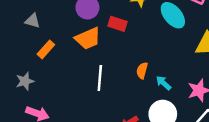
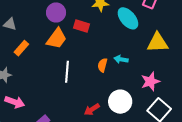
orange trapezoid: (88, 38) -> (57, 39), turned -30
cyan arrow: (164, 83) -> (121, 59), moved, turned -32

